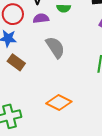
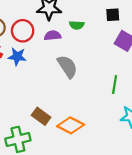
brown rectangle: (16, 62) -> (41, 116), moved

